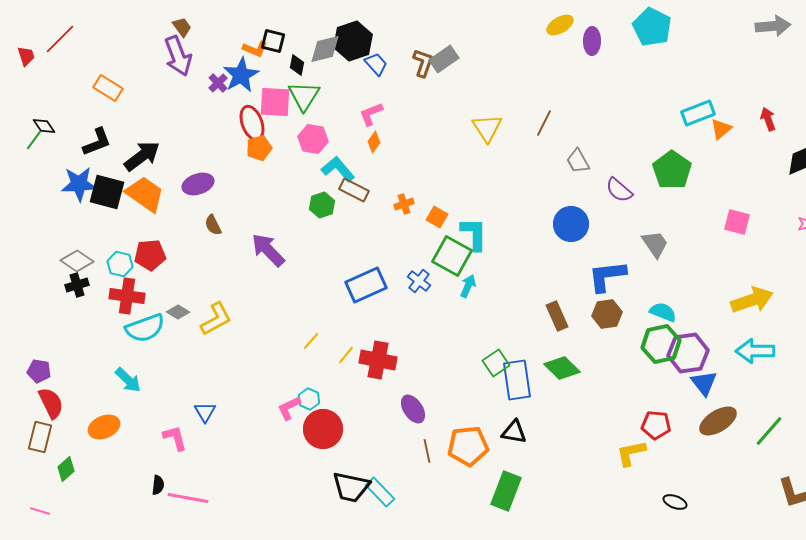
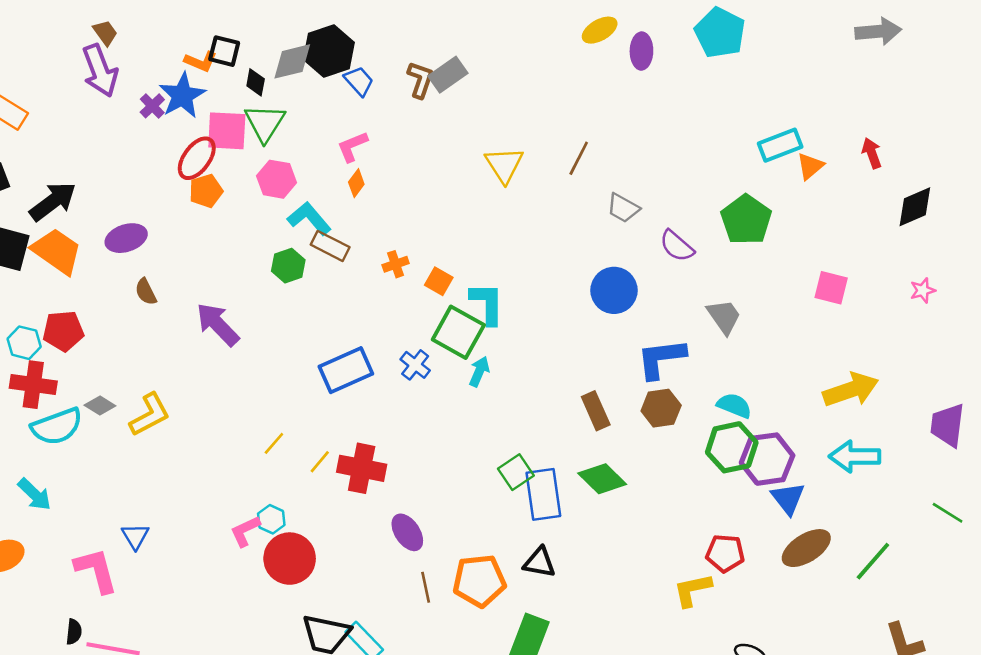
red ellipse: (252, 123) -> (197, 158), turned 56
gray trapezoid: (578, 161) -> (623, 208), turned -32
pink L-shape: (175, 438) -> (96, 570), size x1.4

